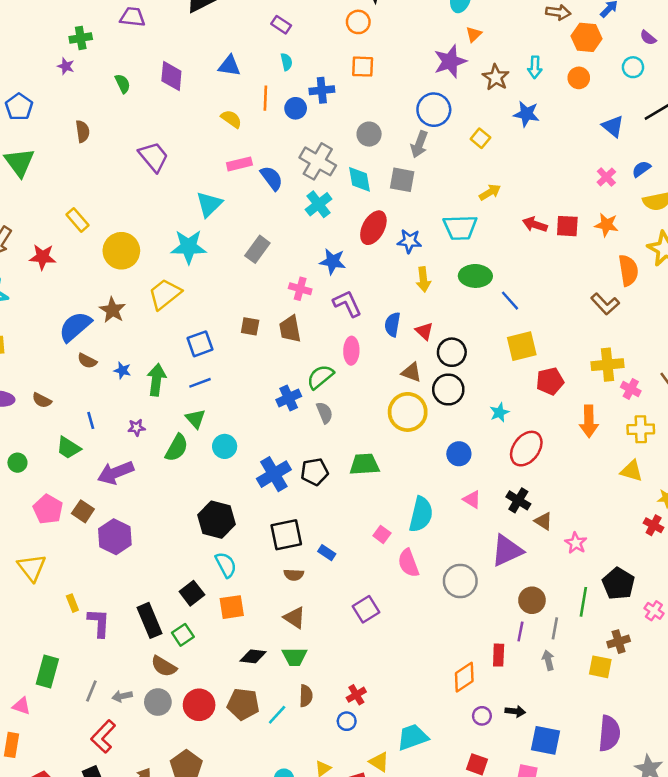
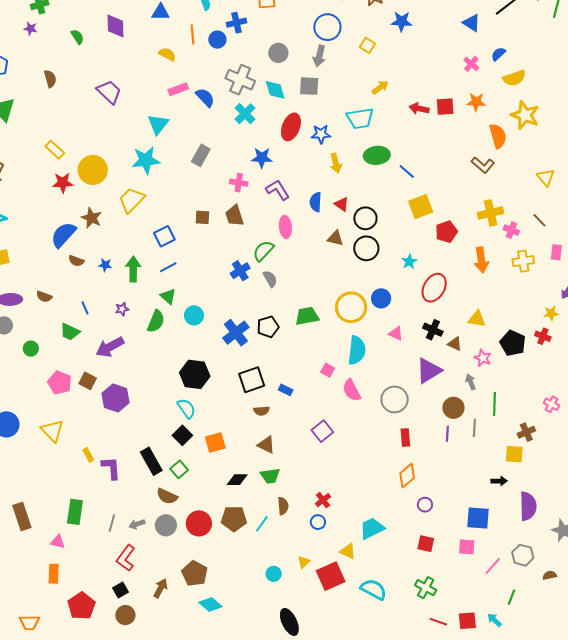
red star: (43, 257) -> (63, 183), moved
yellow circle: (408, 412) -> (351, 307), moved
yellow triangle: (632, 471) -> (477, 319), moved
cyan semicircle: (226, 565) -> (186, 408), moved
black pentagon: (618, 584) -> (513, 343), moved
red rectangle: (499, 655) -> (405, 438), moved
gray arrow: (548, 660) -> (471, 382), moved
black arrow: (515, 711) -> (499, 481), moved

